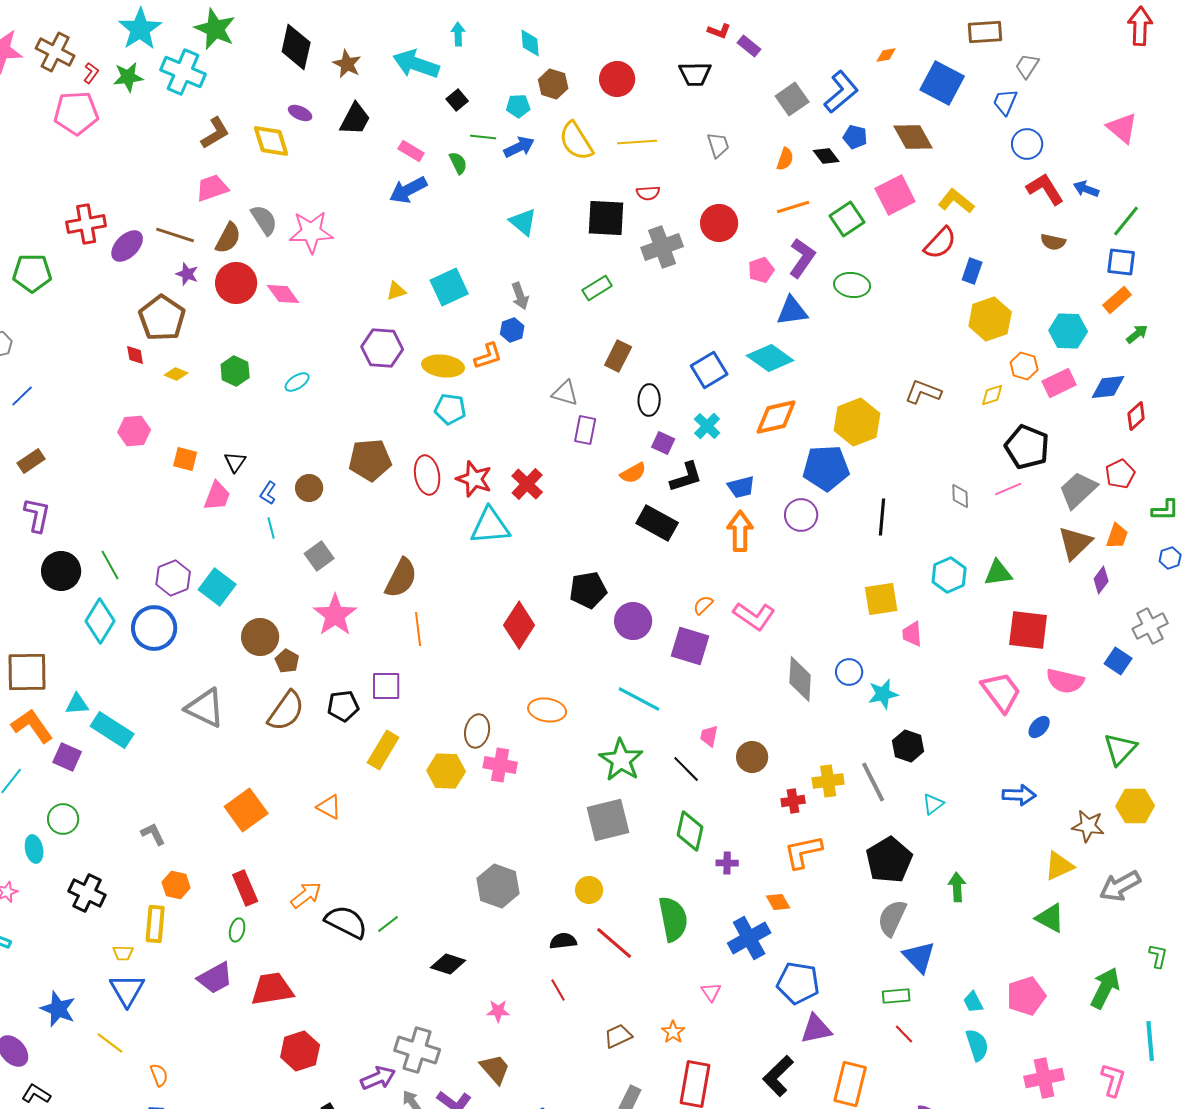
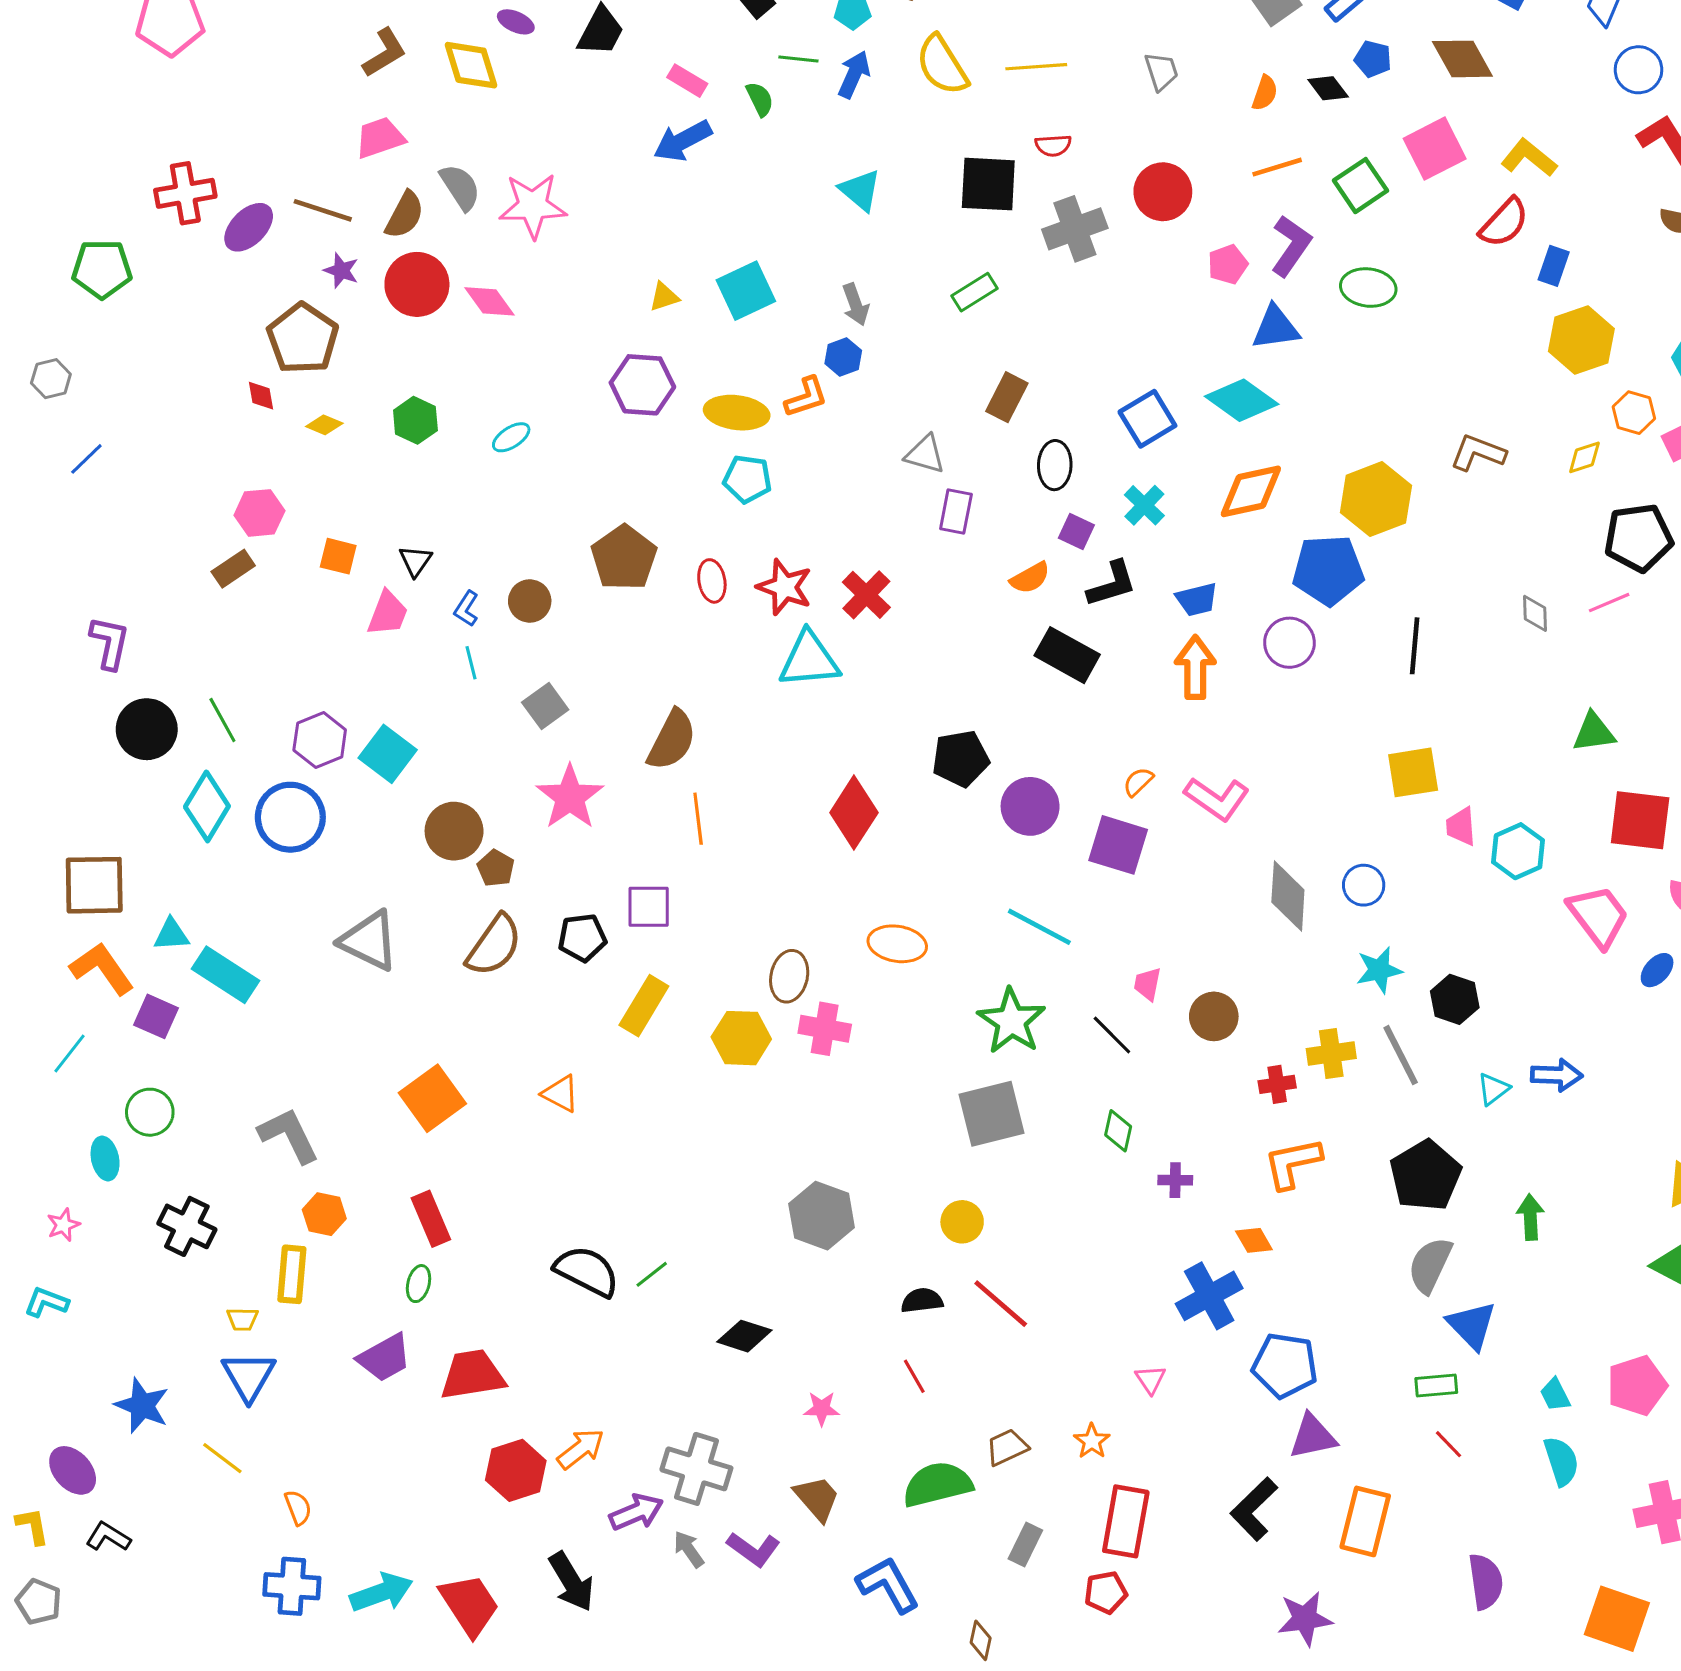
blue arrow: (519, 147) -> (854, 74), turned -40
black pentagon: (1027, 447) -> (1639, 538), turned -30
brown pentagon: (370, 460) -> (624, 558), turned -30
brown rectangle: (31, 461) -> (233, 569), moved
red ellipse: (427, 475) -> (712, 581), size x0.7
cyan hexagon: (949, 575) -> (1518, 851), moved
cyan star: (883, 694) -> (1379, 970), moved
blue arrow: (1019, 795) -> (1557, 1075), moved
green diamond: (690, 831) -> (1118, 1131), size x0.7
gray L-shape: (153, 834) -> (289, 1135), size x1.6
orange arrow: (306, 895) -> (581, 1449), moved
green semicircle: (673, 919) -> (937, 1484), moved, turned -93

